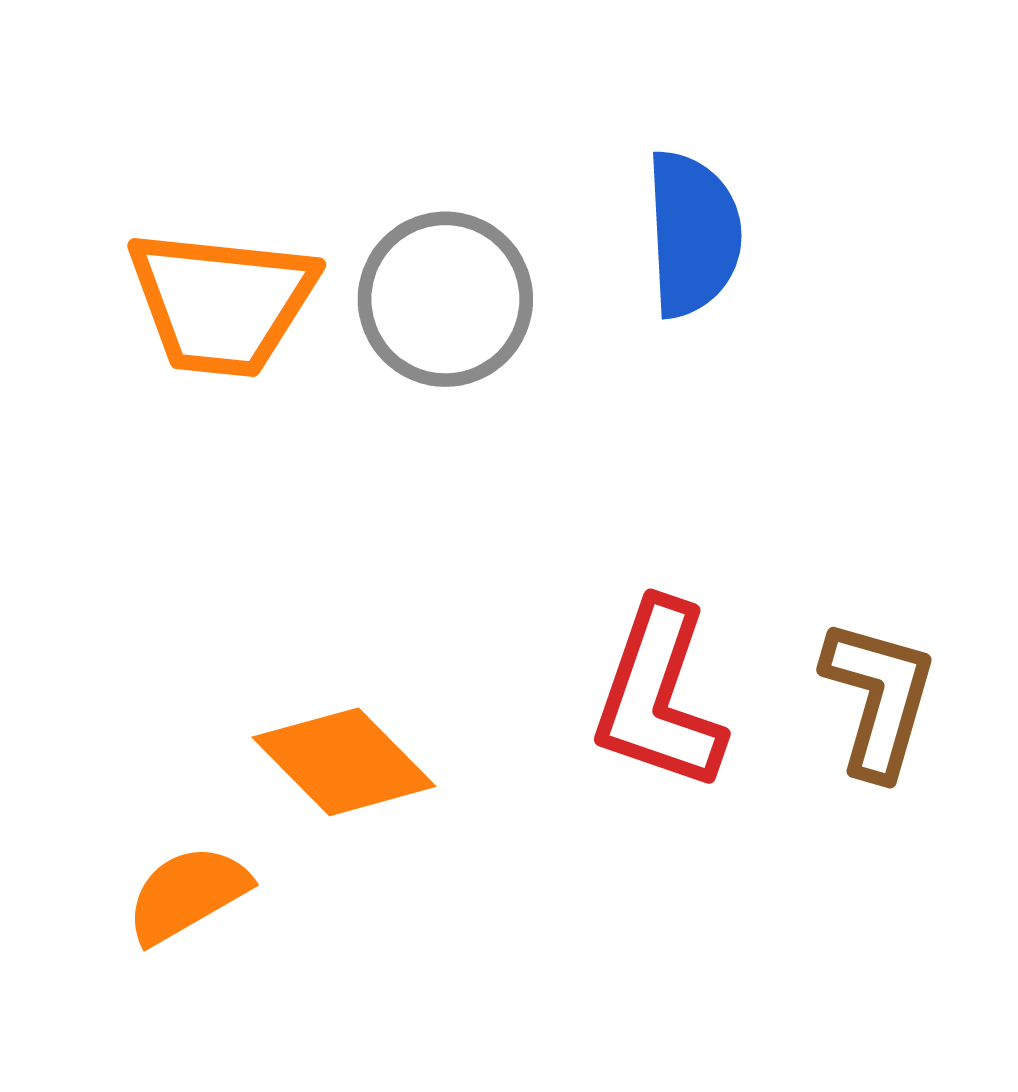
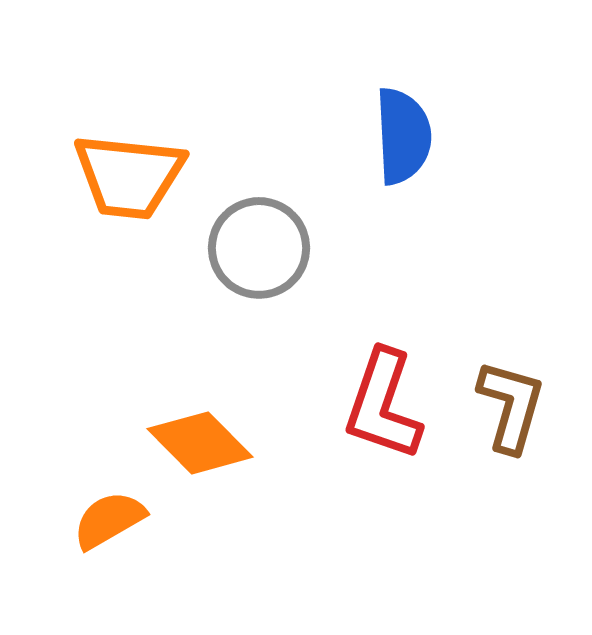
gray circle: (445, 299) -> (259, 248), moved

